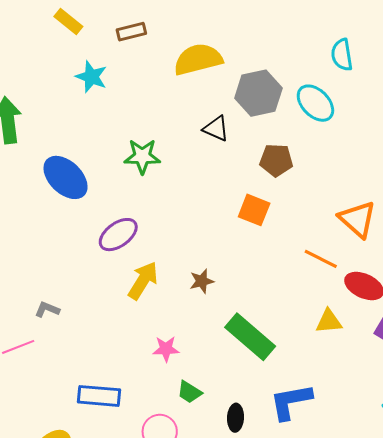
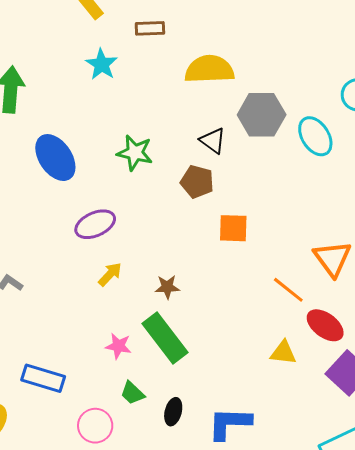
brown pentagon: (276, 160) -> (197, 182), moved
orange square: (254, 210) -> (233, 228), turned -32
yellow arrow: (143, 280) -> (110, 274), size x0.7
green rectangle: (250, 337) -> (165, 338), moved
black ellipse: (236, 418) -> (173, 412), moved

